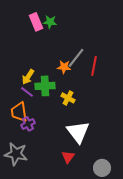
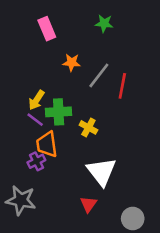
green star: (50, 22) -> (104, 23), moved
orange star: (64, 67) -> (72, 62), moved
orange trapezoid: (19, 112) -> (47, 144), moved

